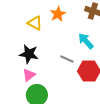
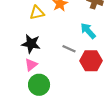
yellow triangle: (35, 23) -> (37, 13), turned -42

